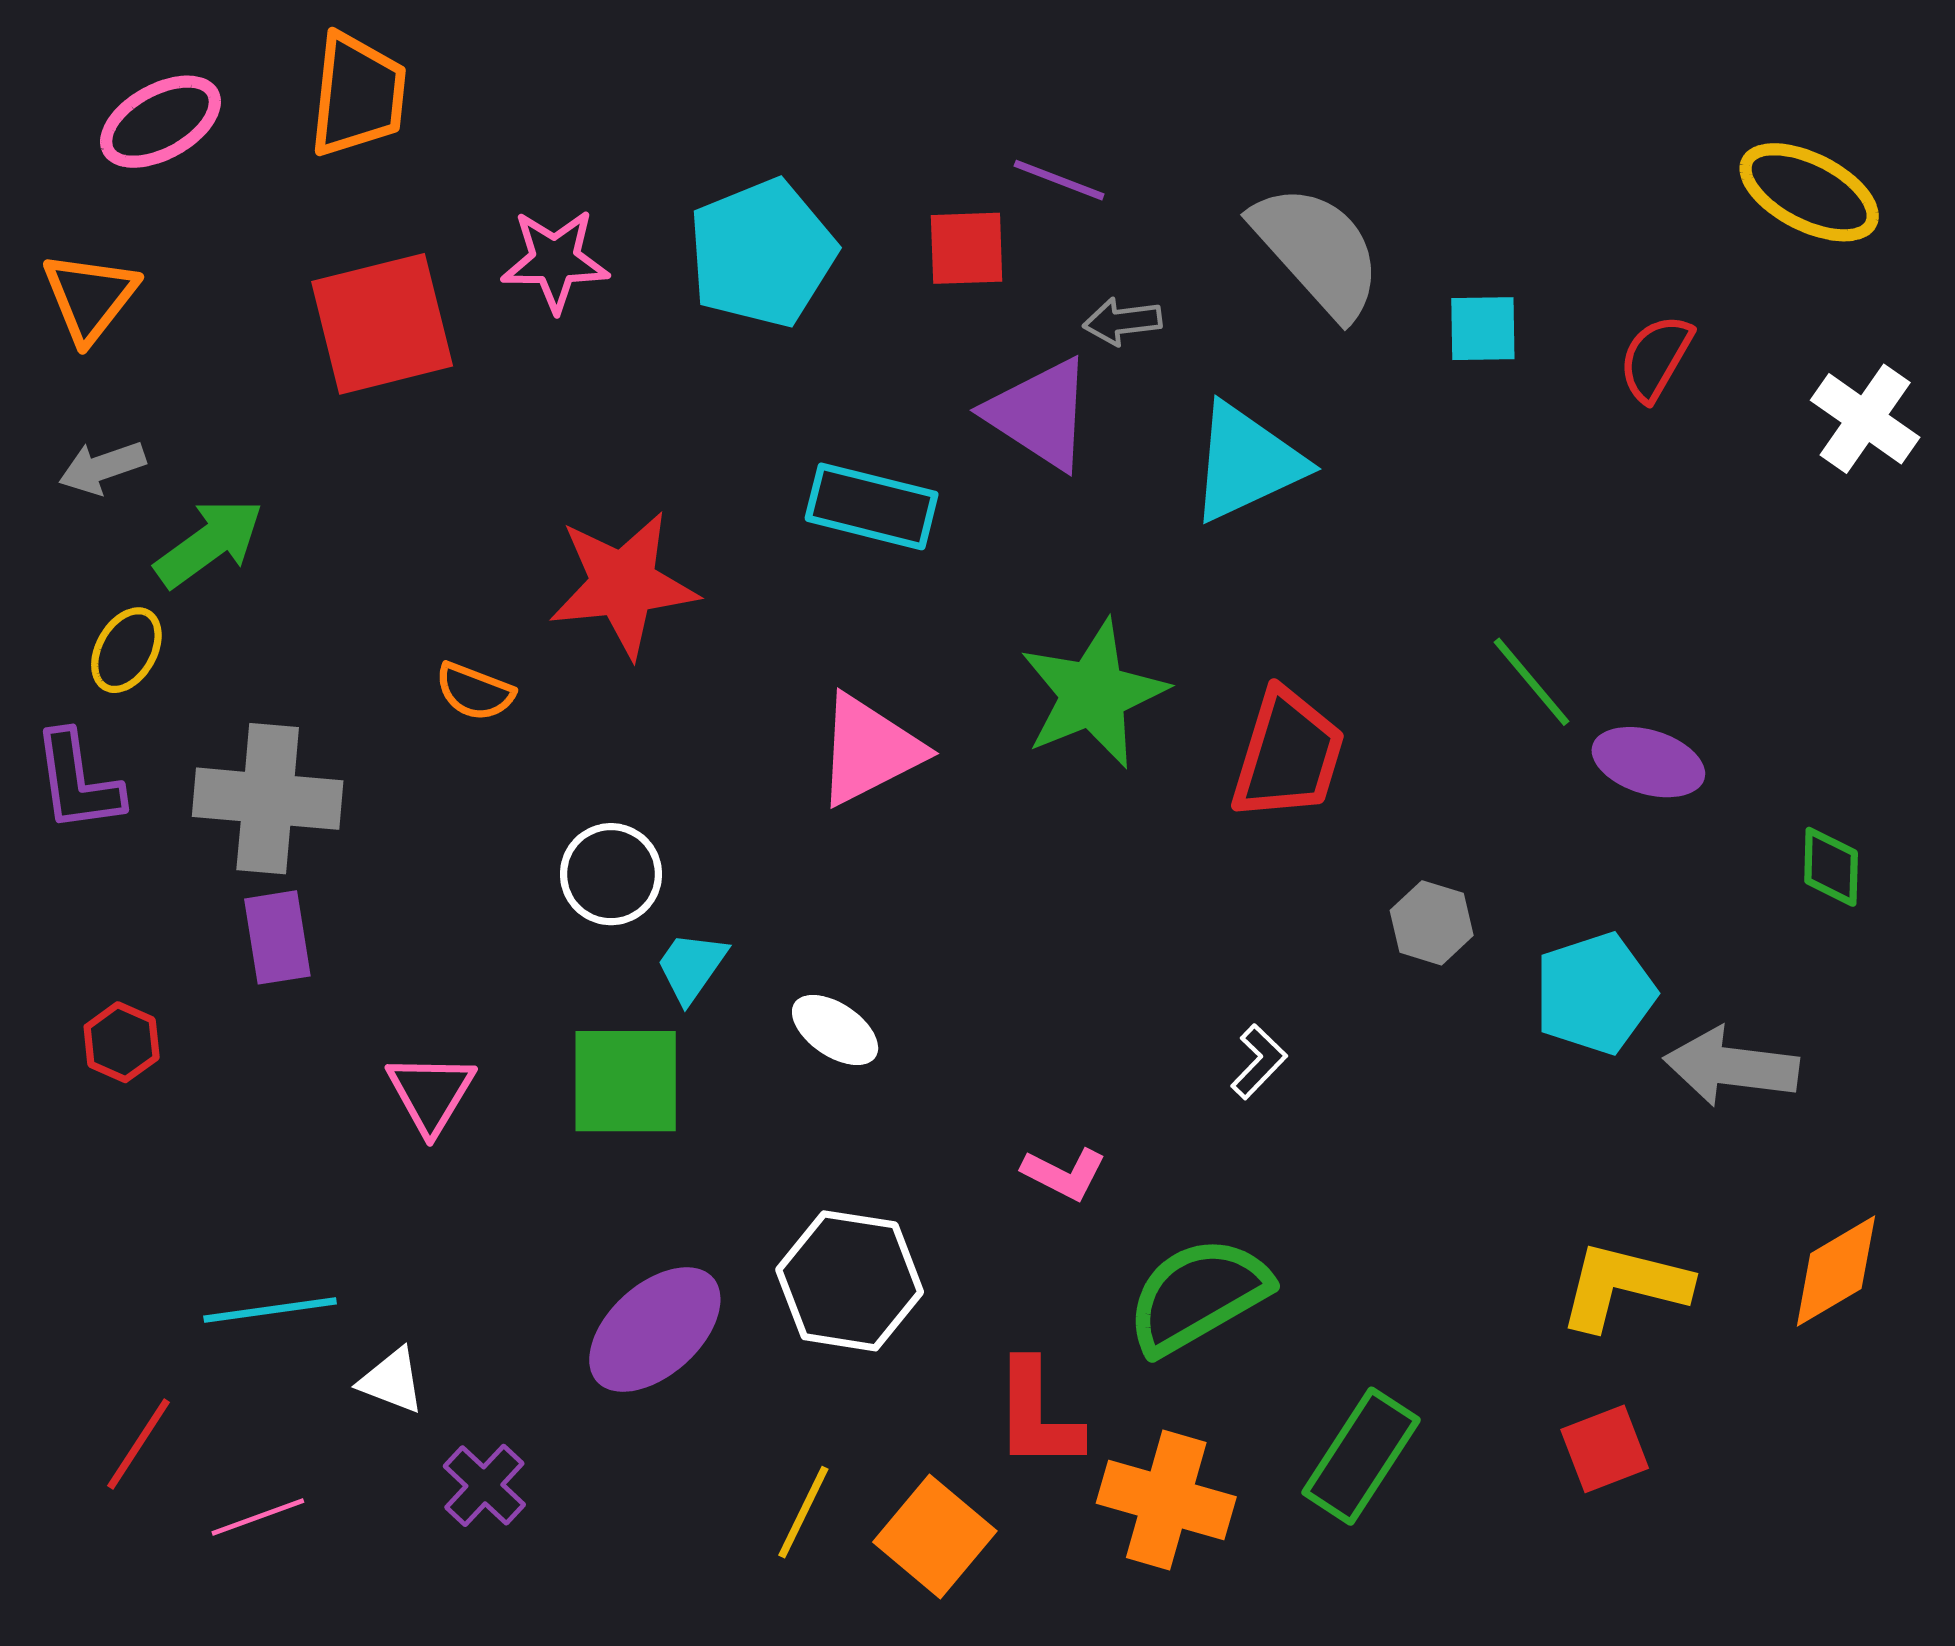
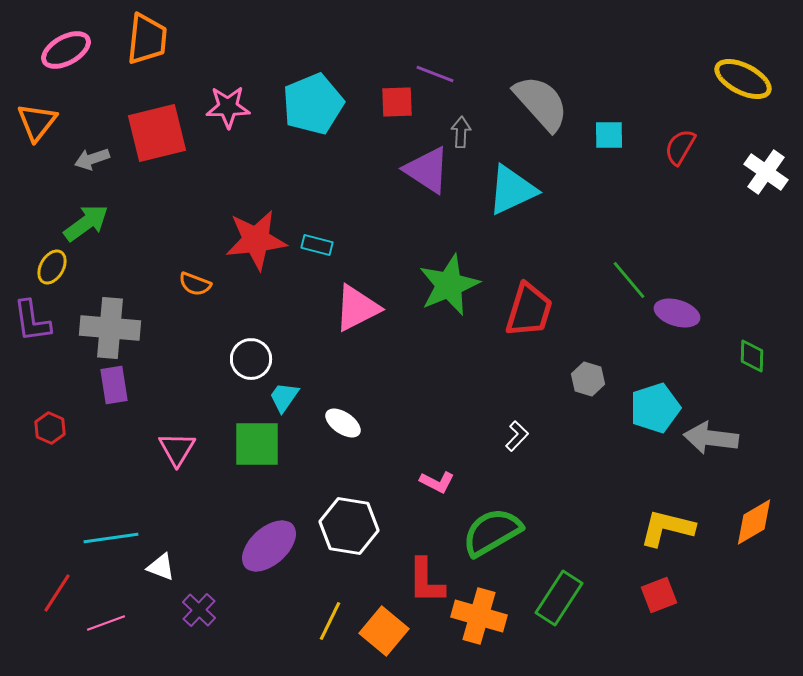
gray arrow: (1122, 321) -> (461, 132), turned 100
gray arrow: (102, 467) -> (92, 159), moved
cyan rectangle: (872, 506) -> (317, 245), moved, size x0.6

